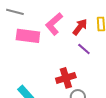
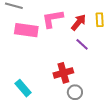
pink L-shape: (54, 24) -> (53, 19), turned 30

